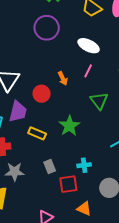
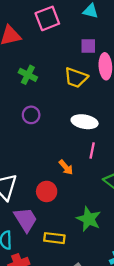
purple circle: (47, 28) -> (31, 115), size x0.6
purple trapezoid: (18, 112) -> (26, 219), turned -30

